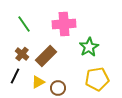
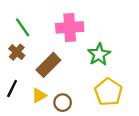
brown cross: (22, 54) -> (17, 52), moved
yellow pentagon: (97, 79) -> (108, 92), turned -30

